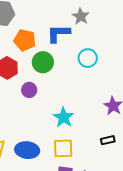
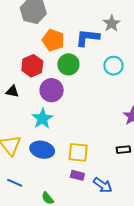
purple circle: (29, 90) -> (52, 90), size x1.5
cyan star: (64, 117) -> (42, 119), moved

